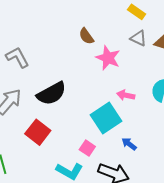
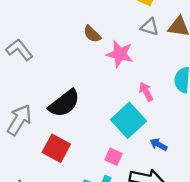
gray L-shape: (17, 57) -> (19, 50), moved
pink arrow: (126, 95) -> (146, 92), turned 60

